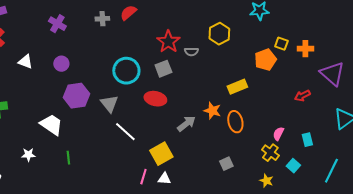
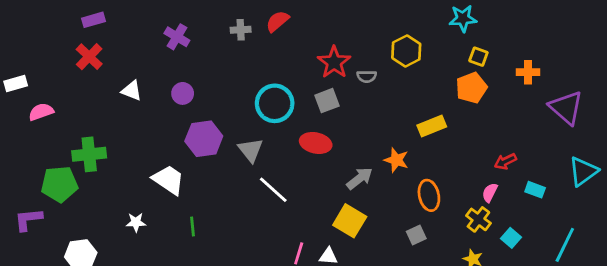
yellow square: (281, 44) -> (478, 57), moved
red arrow: (302, 96) -> (505, 161), moved
orange ellipse: (235, 122) -> (429, 195), moved
cyan rectangle: (307, 140) -> (535, 190), moved, turned -56
yellow square: (161, 154) -> (350, 221), moved, turned -30

